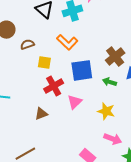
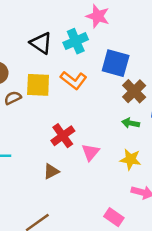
brown semicircle: (27, 44) -> (13, 98), moved
yellow square: (44, 62) -> (38, 85), moved, size x1.5
blue square: (82, 70) -> (116, 63), moved, turned 30

